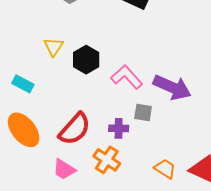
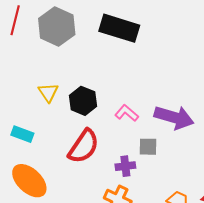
pink L-shape: (127, 77) -> (127, 113), size x0.7
red semicircle: (75, 129) -> (84, 146), moved

